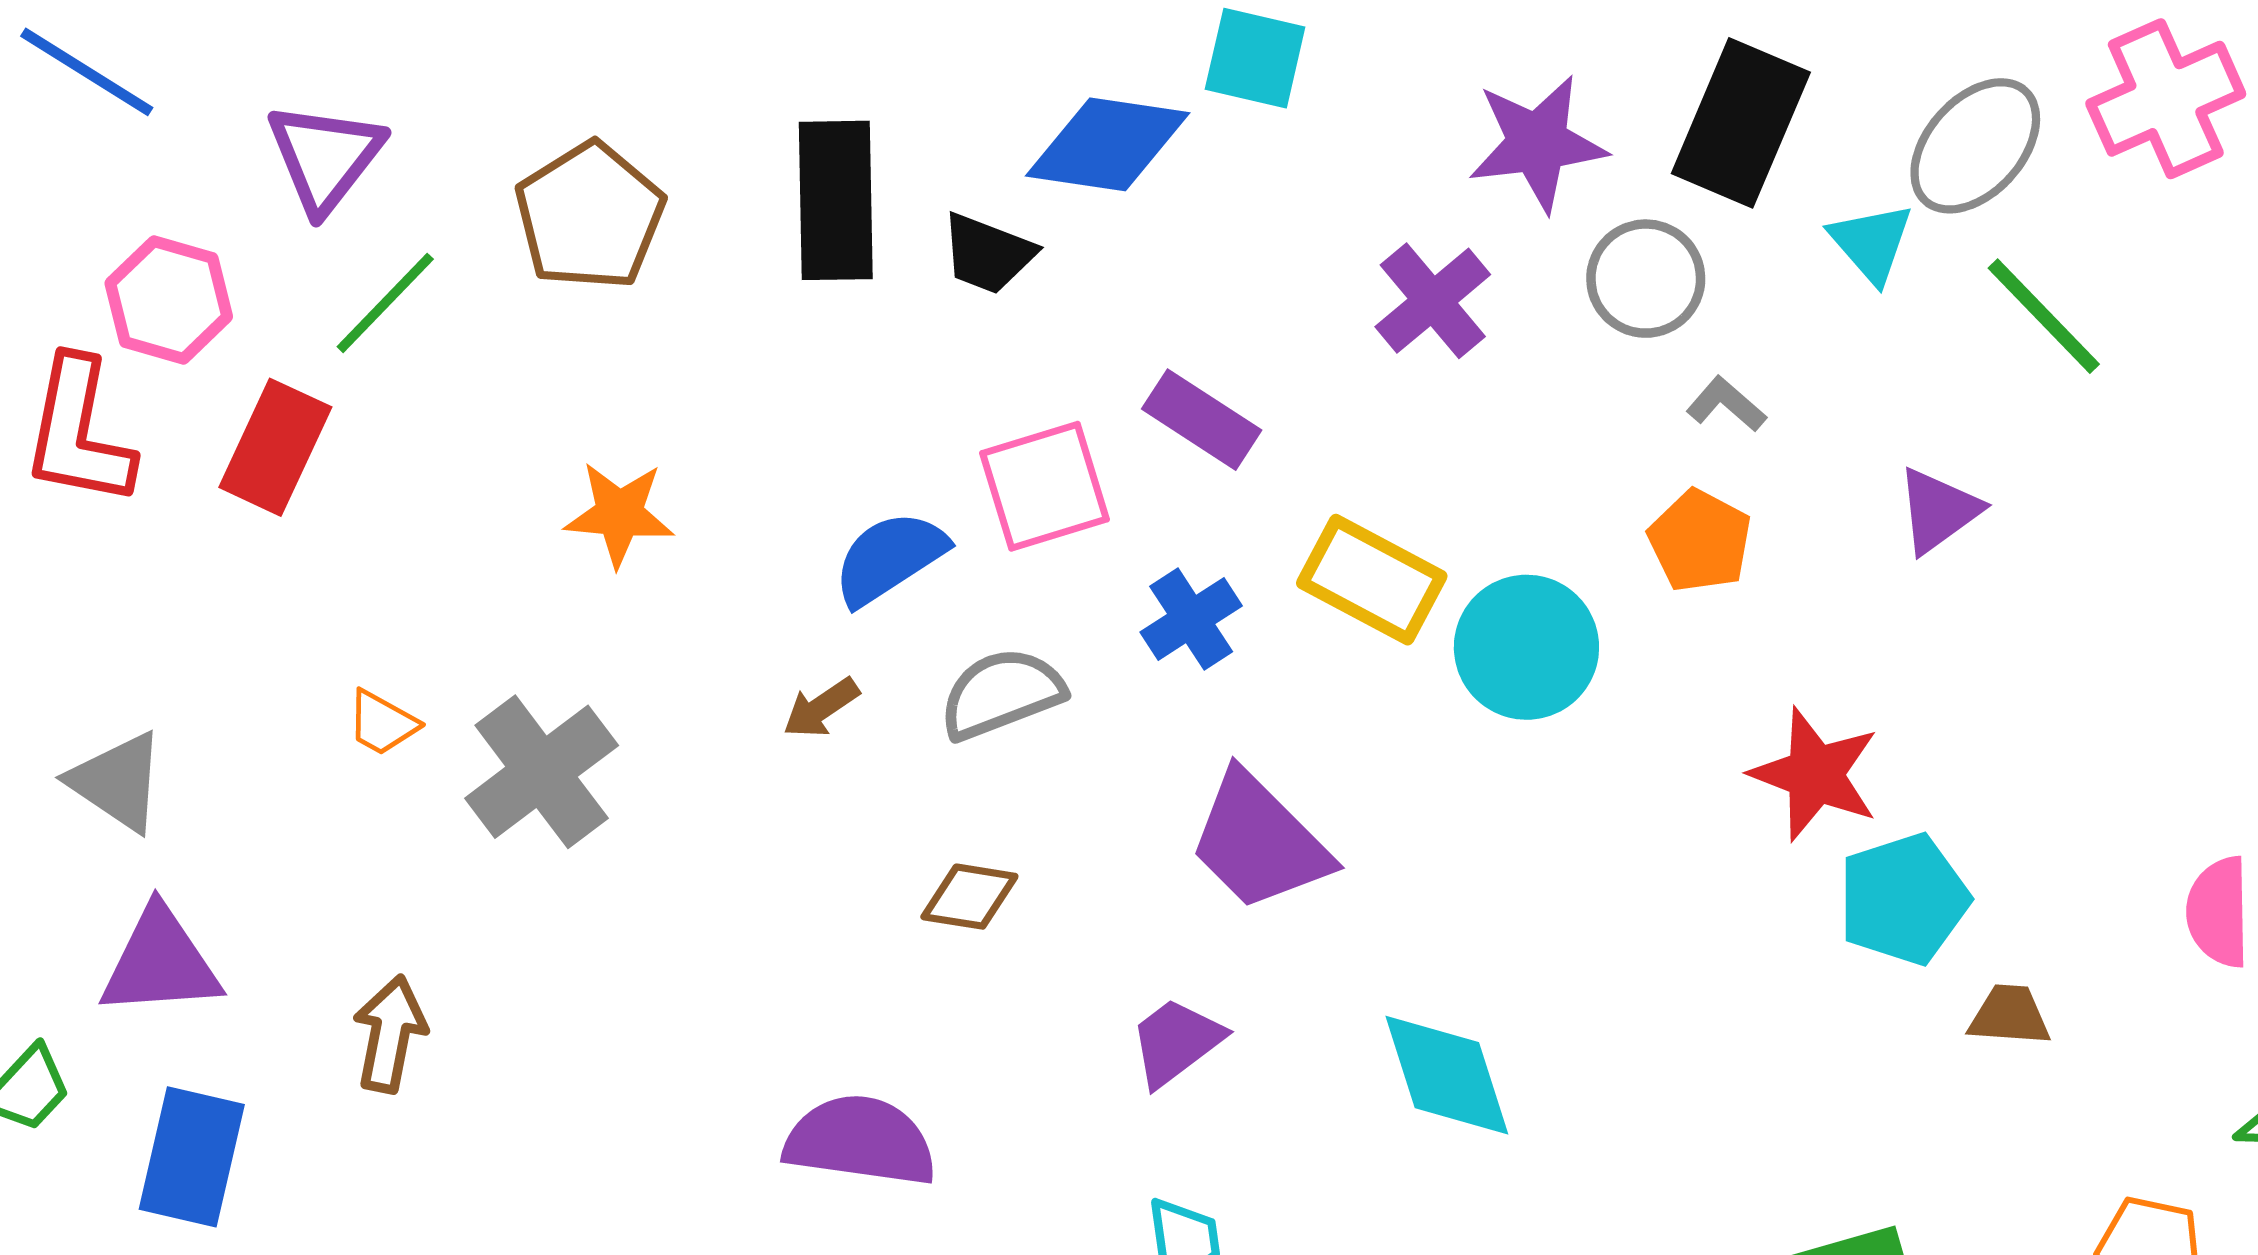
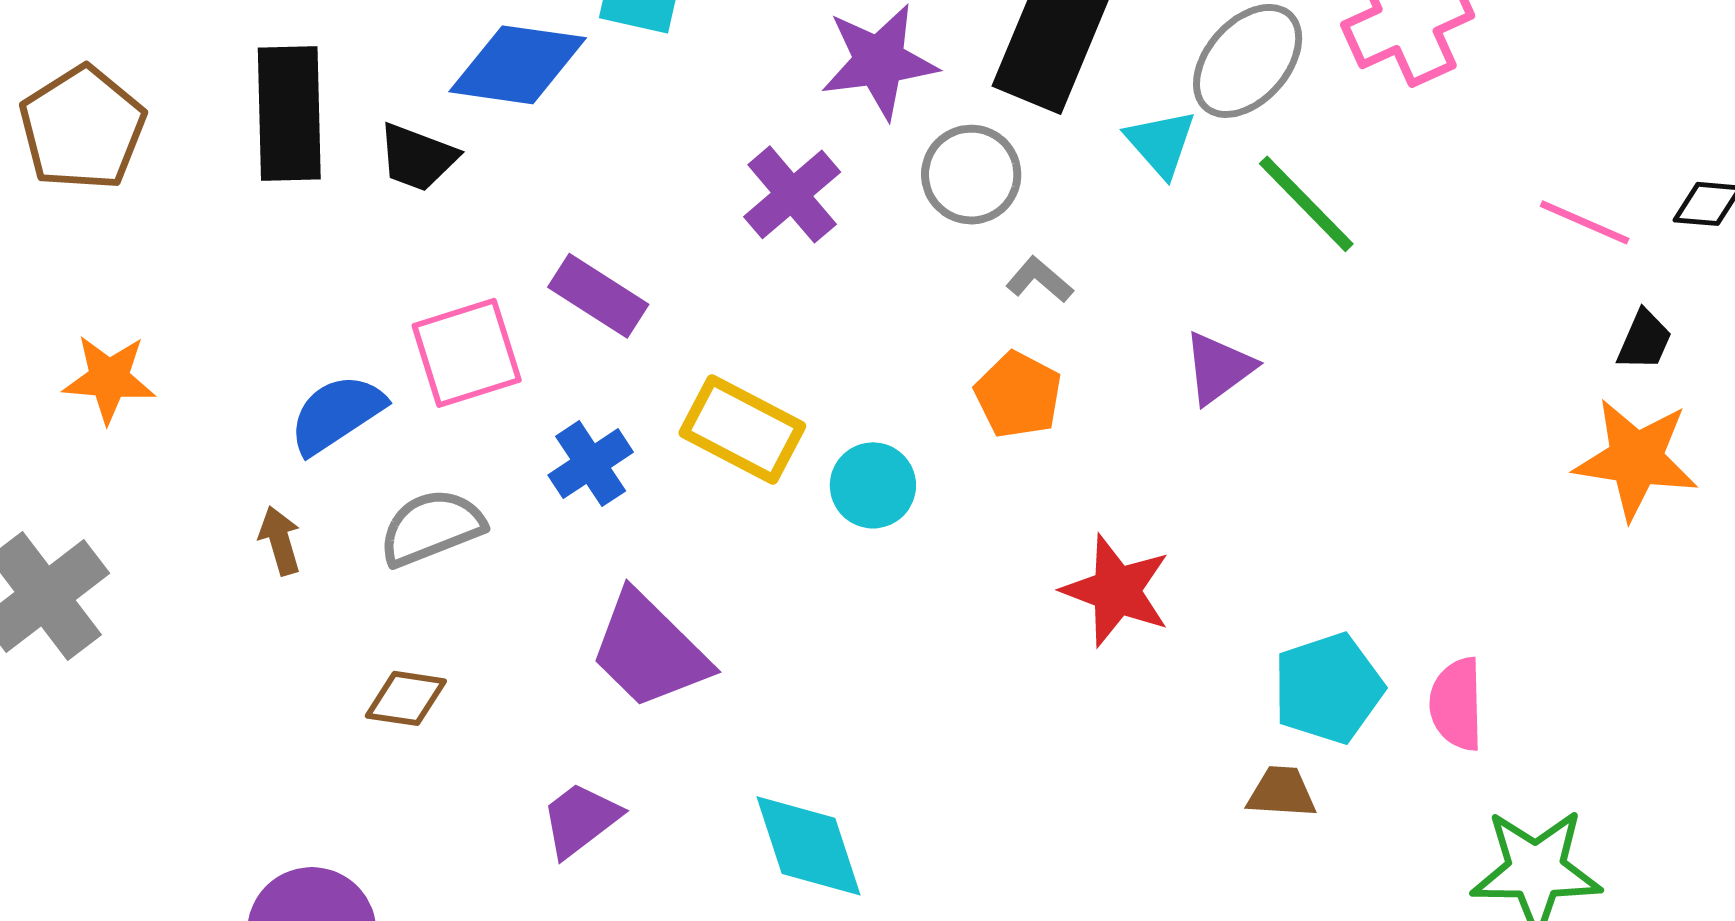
cyan circle: (1526, 647) -> (873, 485), size x0.7
brown arrow: (821, 708) -> (280, 541), turned 108
cyan pentagon: (1904, 899) -> (1328, 688), moved

